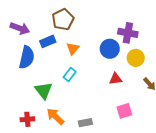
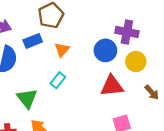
red triangle: (116, 79) -> (112, 86), size x1.5

